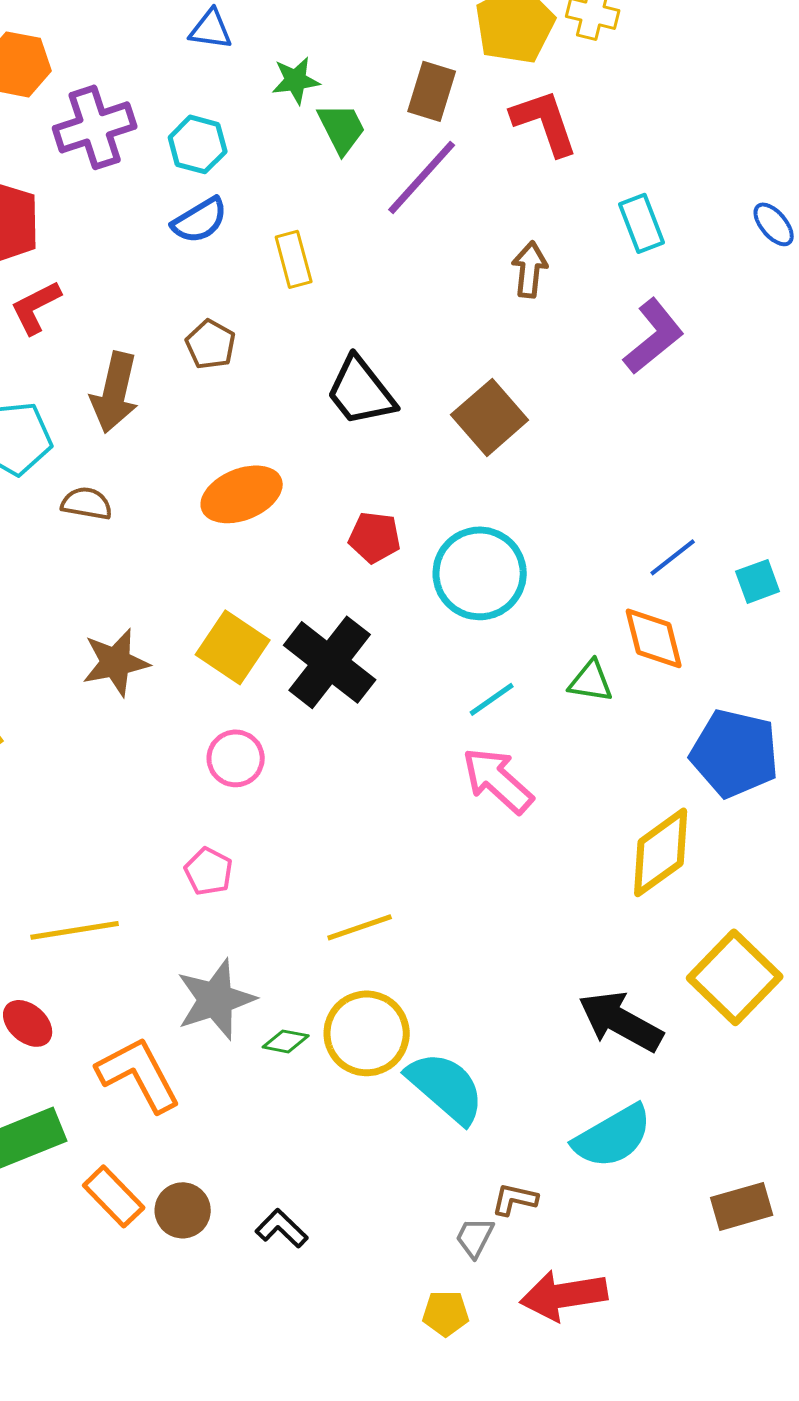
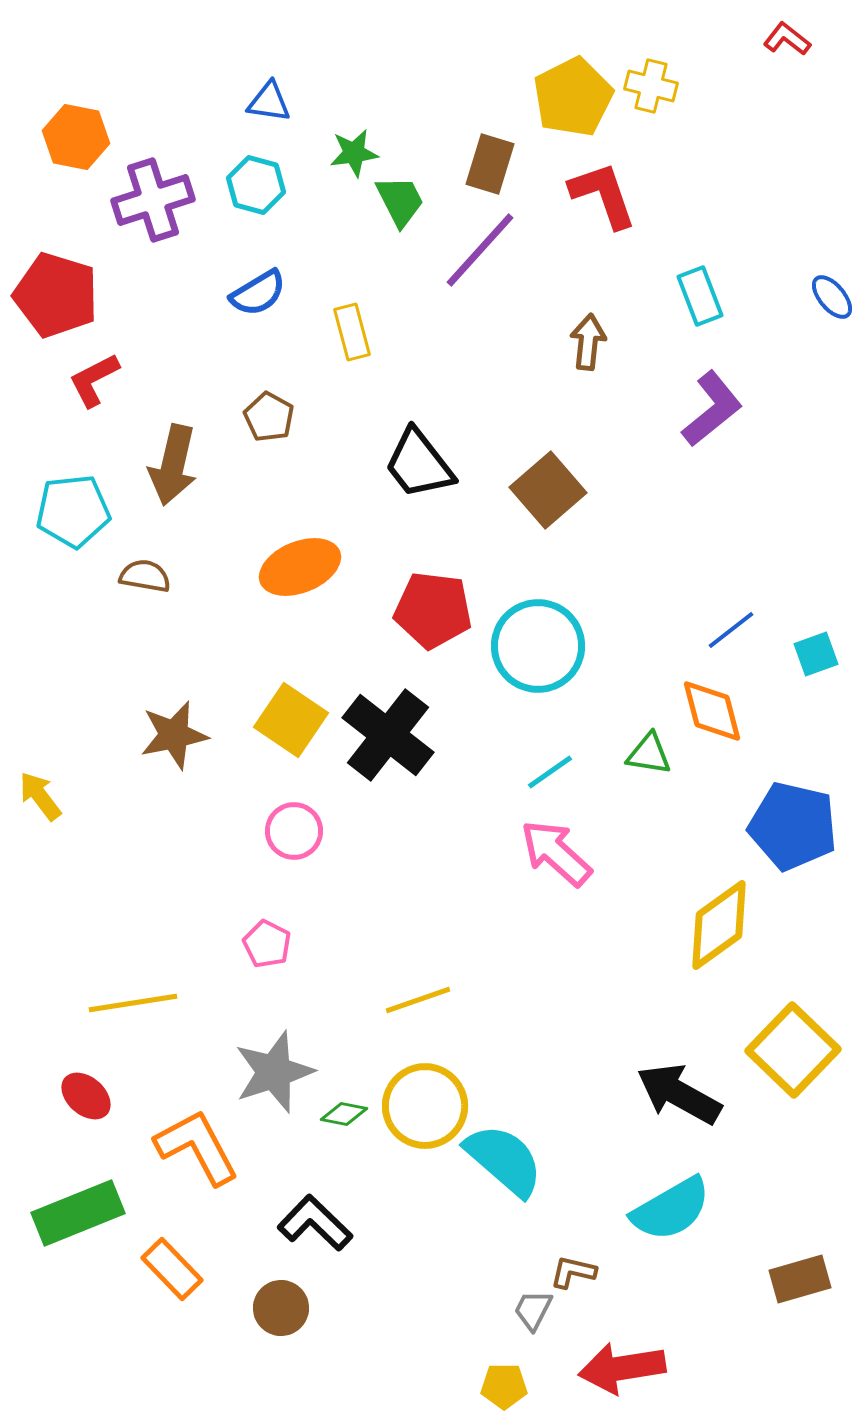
cyan hexagon: (198, 144) -> (256, 185), moved
red pentagon: (375, 537) -> (433, 610), size x1.5
brown circle: (183, 1210) -> (281, 1308), moved
black L-shape: (282, 1228) -> (315, 1223), moved, size x1.4

